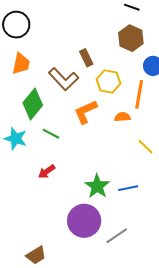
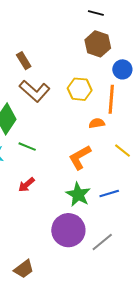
brown rectangle: (86, 58) -> (24, 61), moved
orange L-shape: (86, 112) -> (80, 157), moved

